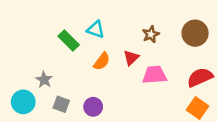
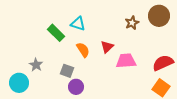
brown circle: (195, 33) -> (159, 16), moved
brown star: (151, 34) -> (132, 23), moved
orange semicircle: (102, 61) -> (83, 50), turned -70
gray square: (61, 104) -> (67, 71), moved

